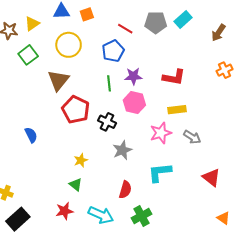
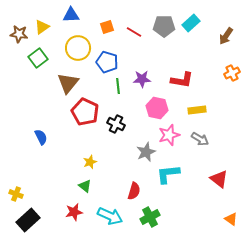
orange square: (87, 14) -> (107, 27), moved
blue pentagon: (113, 51) -> (107, 62), moved, turned -30
pink hexagon: (134, 103) -> (157, 108), moved
yellow rectangle: (177, 110) -> (197, 110), moved
gray star: (122, 150) -> (146, 152), moved

